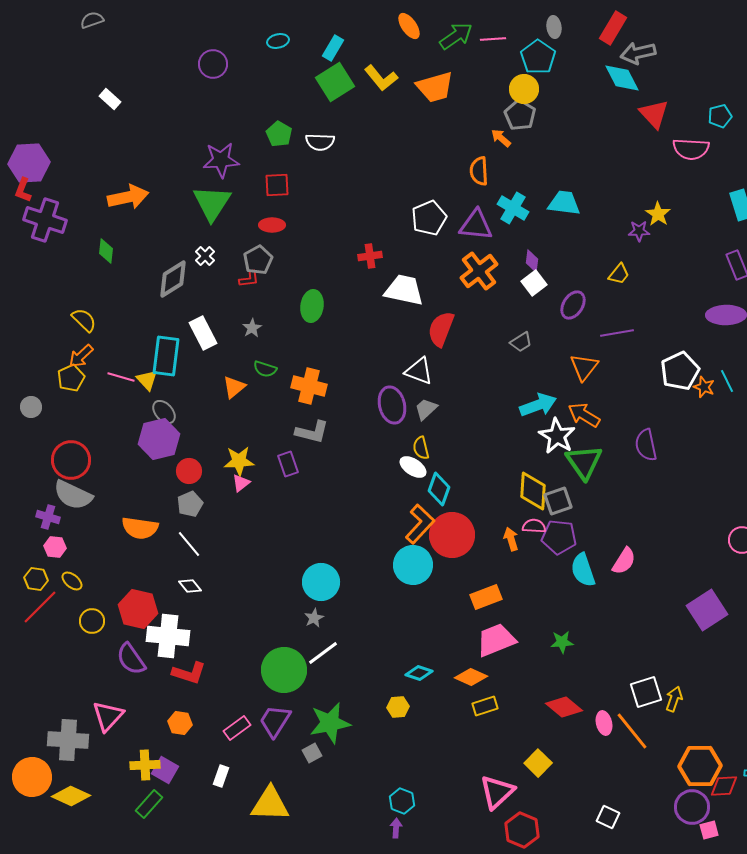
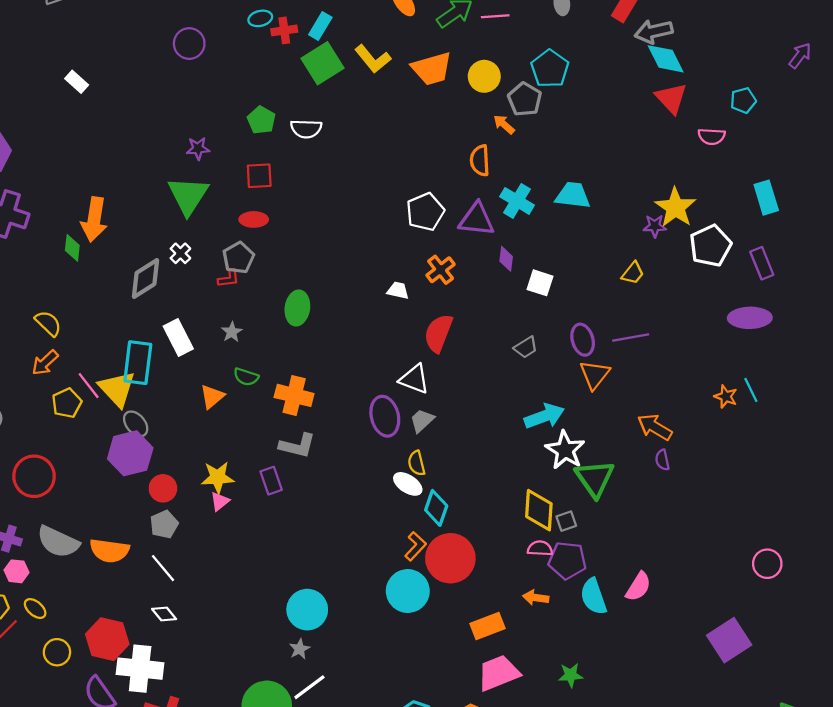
cyan pentagon: (538, 57) -> (550, 69), moved
cyan diamond: (622, 78) -> (666, 59), moved
yellow circle: (524, 89) -> (484, 76), moved
pink semicircle: (691, 149) -> (712, 136), size x0.7
purple star: (221, 160) -> (198, 148), size x0.6
orange arrow: (128, 197) -> (94, 219), moved, turned 111
yellow star: (658, 214) -> (675, 207), size x1.5
red cross: (370, 256) -> (284, 30), moved
purple diamond: (532, 261) -> (506, 259), moved
orange cross: (479, 271) -> (441, 270), moved, size x0.7
white square: (534, 283) -> (540, 283), turned -35
white trapezoid: (404, 290) -> (398, 291), size x0.5
purple ellipse: (573, 305) -> (583, 340), moved, turned -48
white pentagon: (680, 371) -> (710, 246), moved
pink line: (121, 377) -> (89, 386), turned 36
yellow pentagon: (71, 378) -> (67, 403), moved
yellow triangle: (147, 380) -> (117, 389), size x1.6
orange arrow: (584, 415) -> (655, 427), moved
purple semicircle: (646, 445) -> (662, 460), size x0.6
gray semicircle: (73, 495) -> (58, 542), moved
gray square: (558, 501) -> (566, 521), size x0.7
orange L-shape: (420, 524) -> (415, 546), size x0.7
orange arrow: (511, 539) -> (536, 598), moved, turned -65

